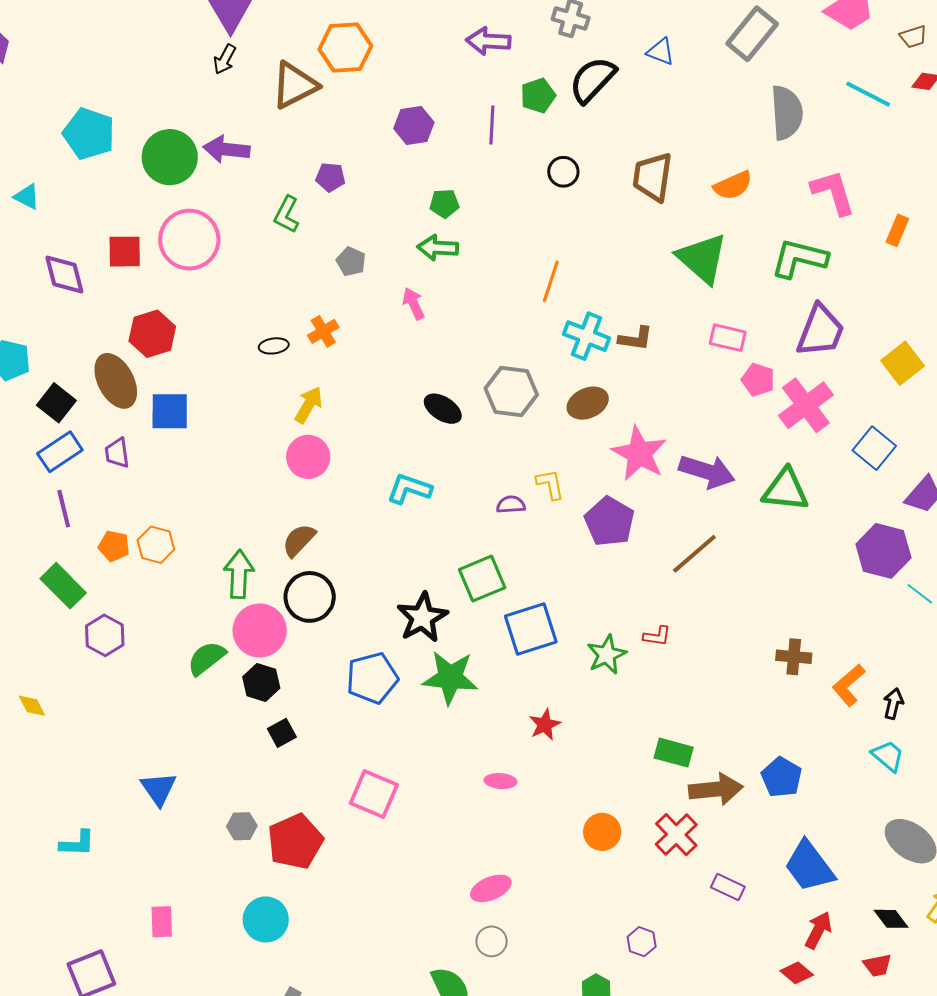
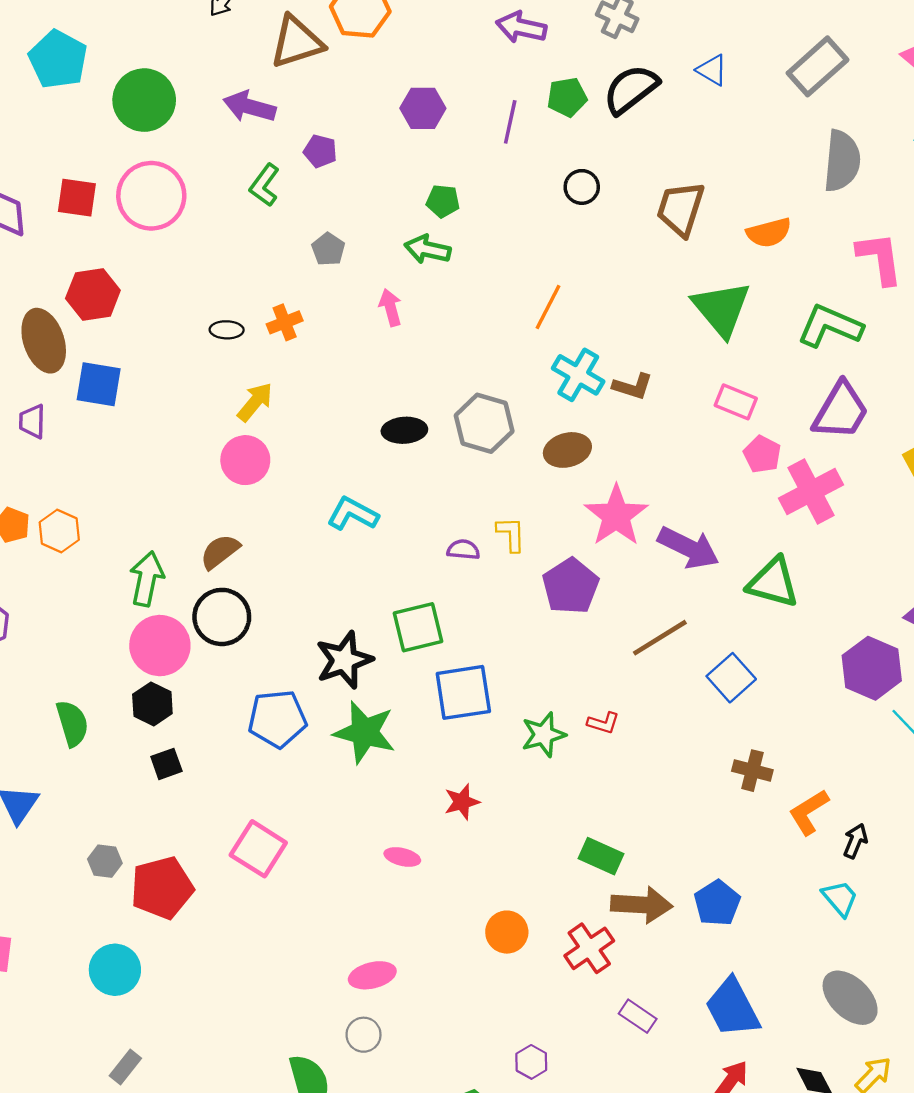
purple arrow: (227, 149) -> (249, 107), moved
black ellipse: (443, 409) -> (404, 430), turned -45
blue square: (874, 448) -> (731, 678), moved
green semicircle: (206, 658) -> (72, 723), moved, turned 102

